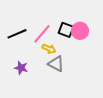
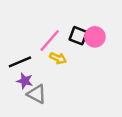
black line: (17, 34) -> (20, 62), moved
gray triangle: (56, 64) -> (37, 94), moved

